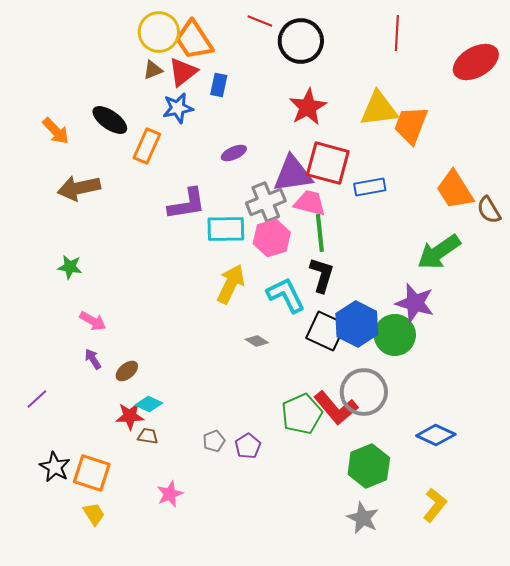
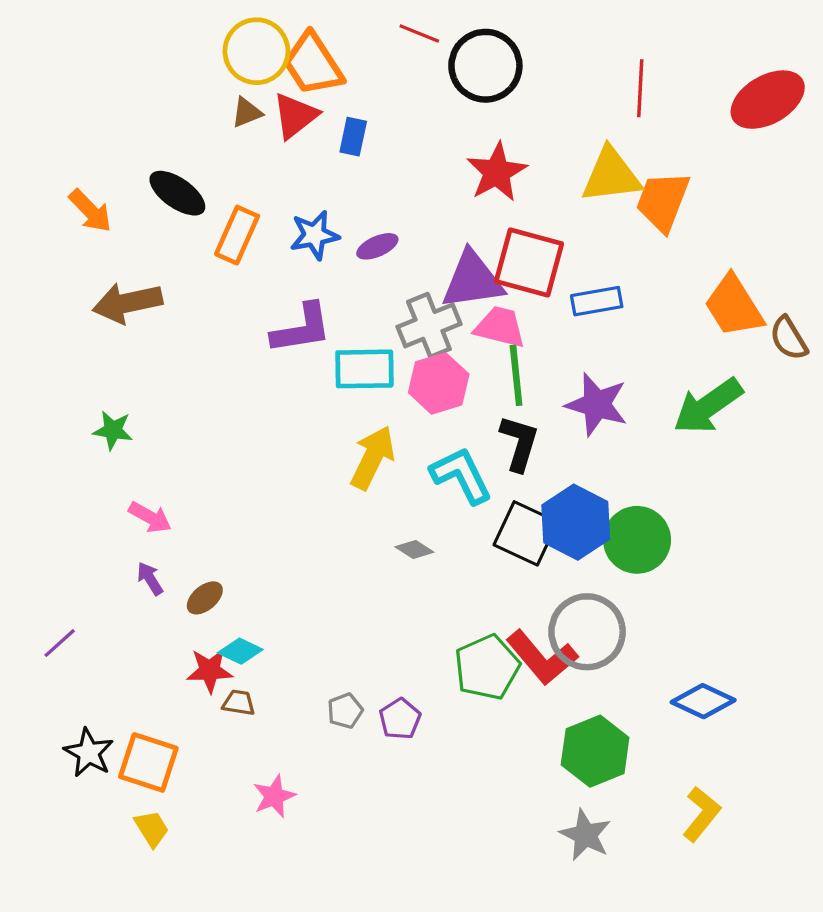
red line: (397, 33) -> (640, 88), moved
blue star: (178, 108) -> (314, 235), moved
purple star: (415, 303) -> (597, 404), moved

